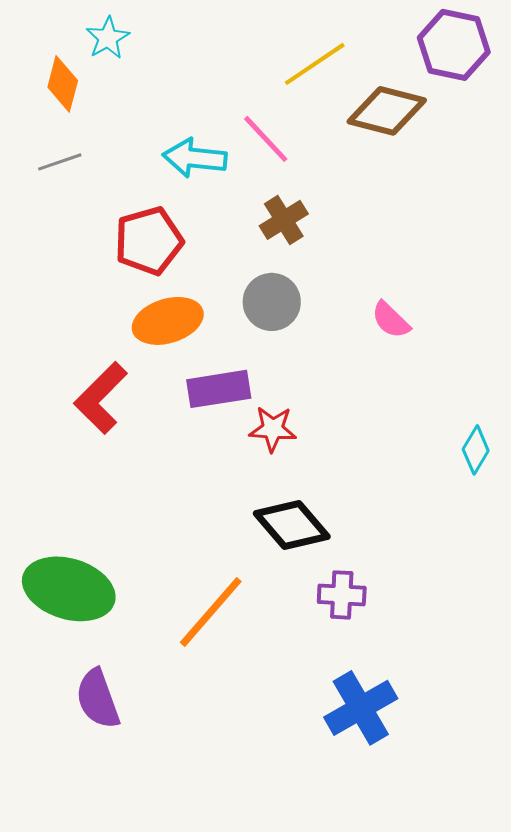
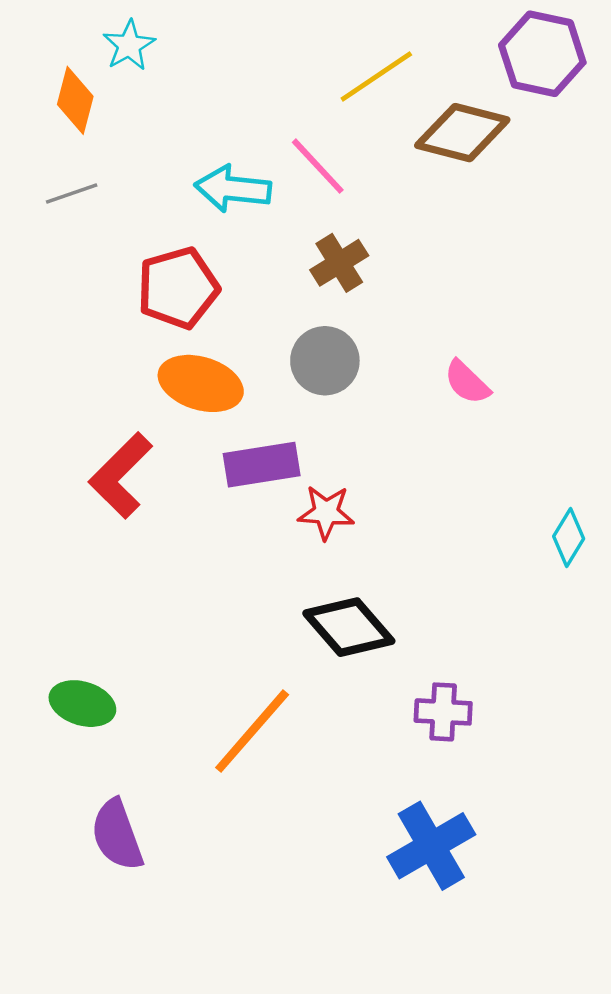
orange ellipse: (168, 321) -> (201, 383), turned 34
green ellipse: (69, 589) -> (82, 704), size x0.6
purple cross: (342, 595) -> (443, 712), moved

